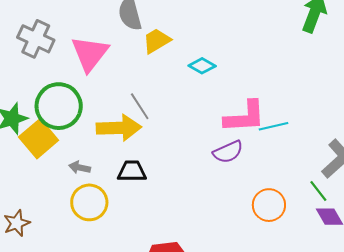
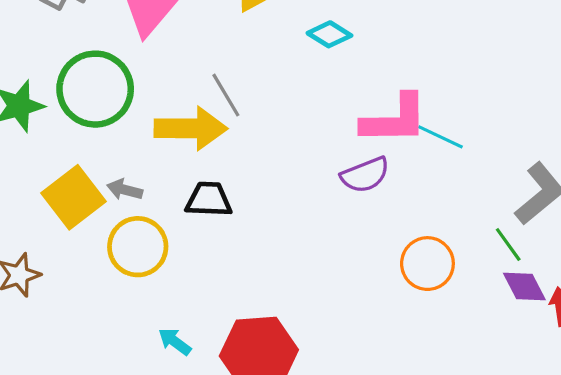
cyan line: (274, 126) -> (440, 137), turned 36
yellow square: (39, 139) -> (73, 197), moved

